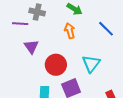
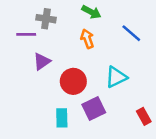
purple triangle: (31, 47) -> (42, 61), turned 35
cyan triangle: (91, 64) -> (116, 77), turned 30

